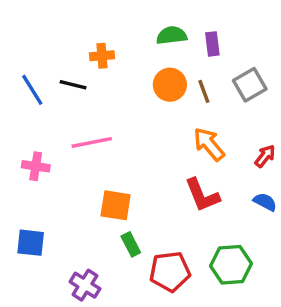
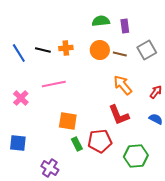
orange cross: (102, 56) -> (66, 48), moved
brown line: (204, 91) -> (120, 54), turned -56
pink cross: (36, 166) -> (21, 98), turned 35
red pentagon: (170, 272) -> (100, 141), moved

